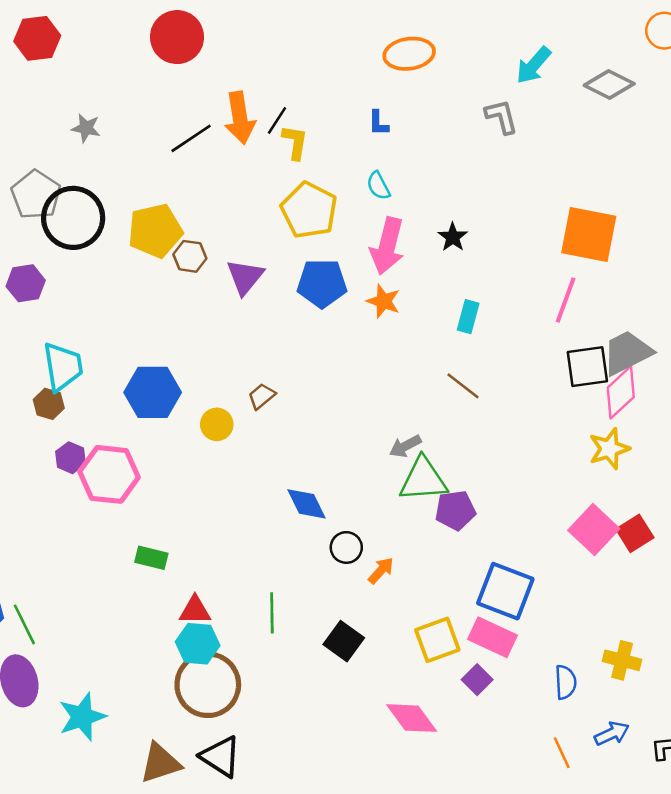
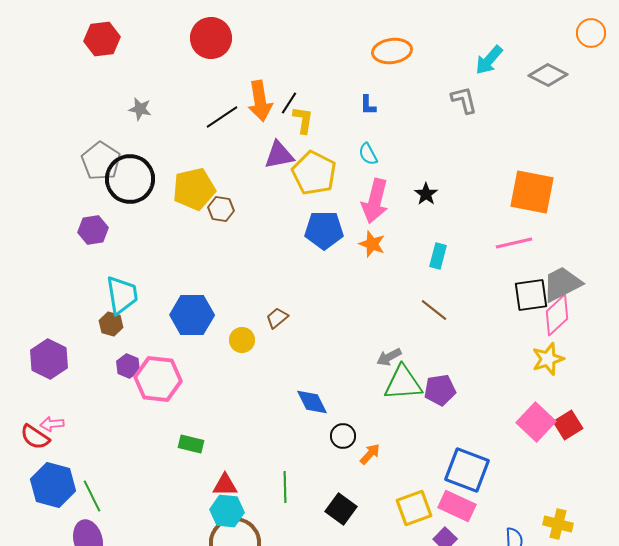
purple triangle: (245, 277) -> (279, 155), moved, turned 40
pink line: (566, 300) -> (514, 243), turned 57
purple pentagon: (455, 510) -> (440, 390), moved

